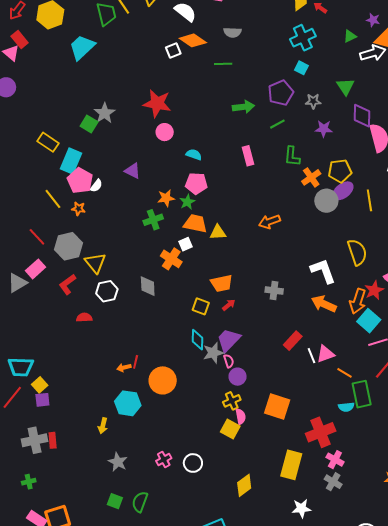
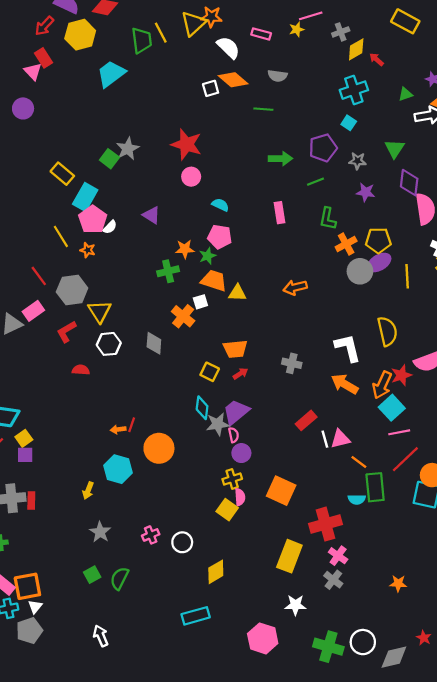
yellow diamond: (244, 485) -> (216, 572), moved
green square: (115, 501) -> (92, 575), turned 35

